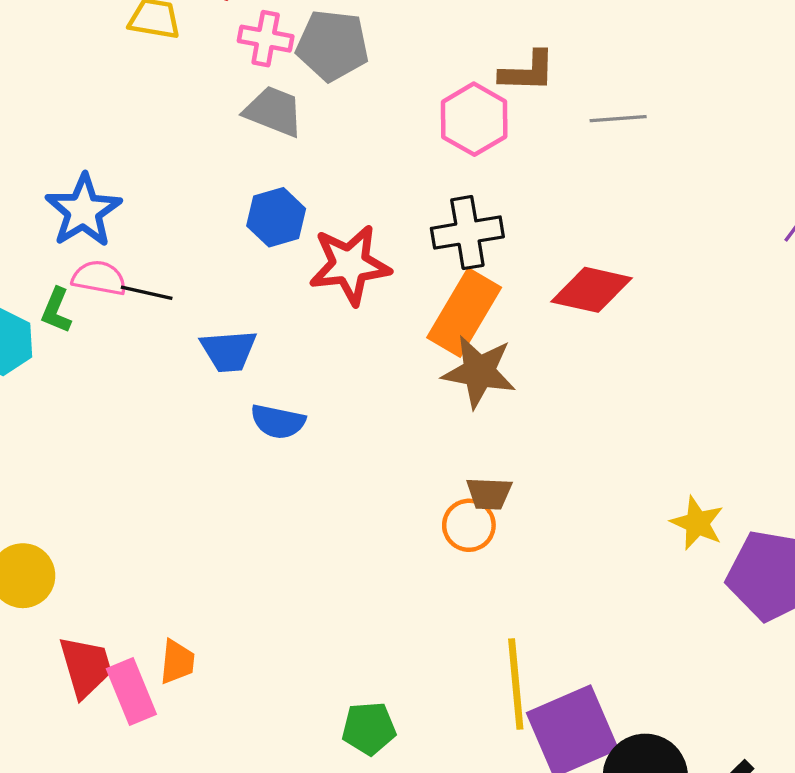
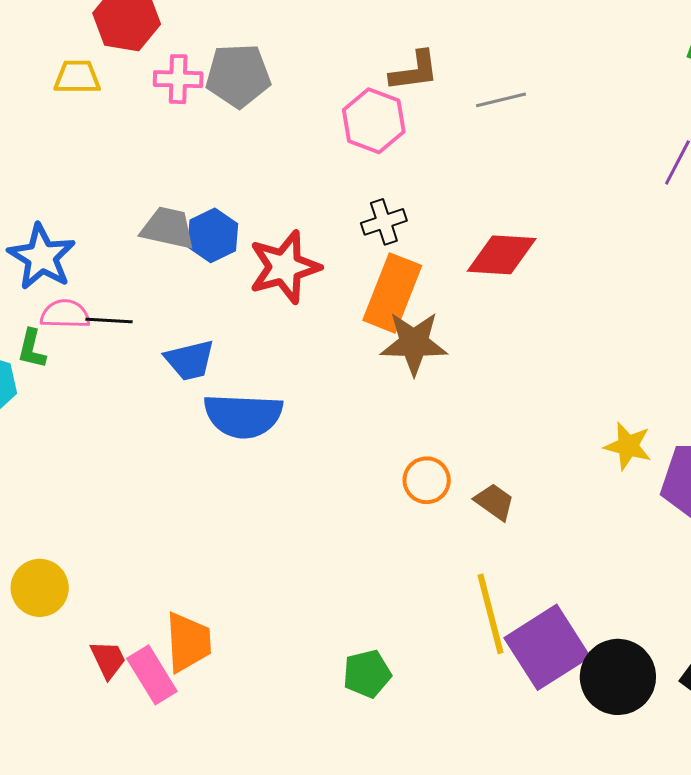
gray trapezoid: (274, 111) -> (168, 228), moved
black cross: (467, 233) -> (384, 222), size x0.7
blue semicircle: (278, 422) -> (243, 416), size x1.6
brown trapezoid: (489, 494) -> (494, 502), moved, turned -138
orange trapezoid: (177, 662) -> (188, 642), size x1.5
red trapezoid: (86, 667) -> (108, 659), size x0.7

